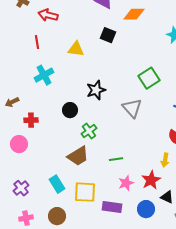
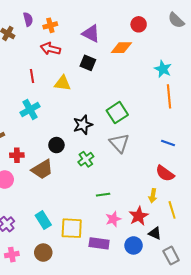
red arrow: (48, 15) -> (50, 49), moved
black square: (108, 35) -> (88, 63), moved
red line: (37, 42) -> (32, 76), moved
green square: (149, 78) -> (117, 113), moved
green cross: (89, 131) -> (86, 159), moved
brown trapezoid: (78, 156) -> (42, 169), moved

